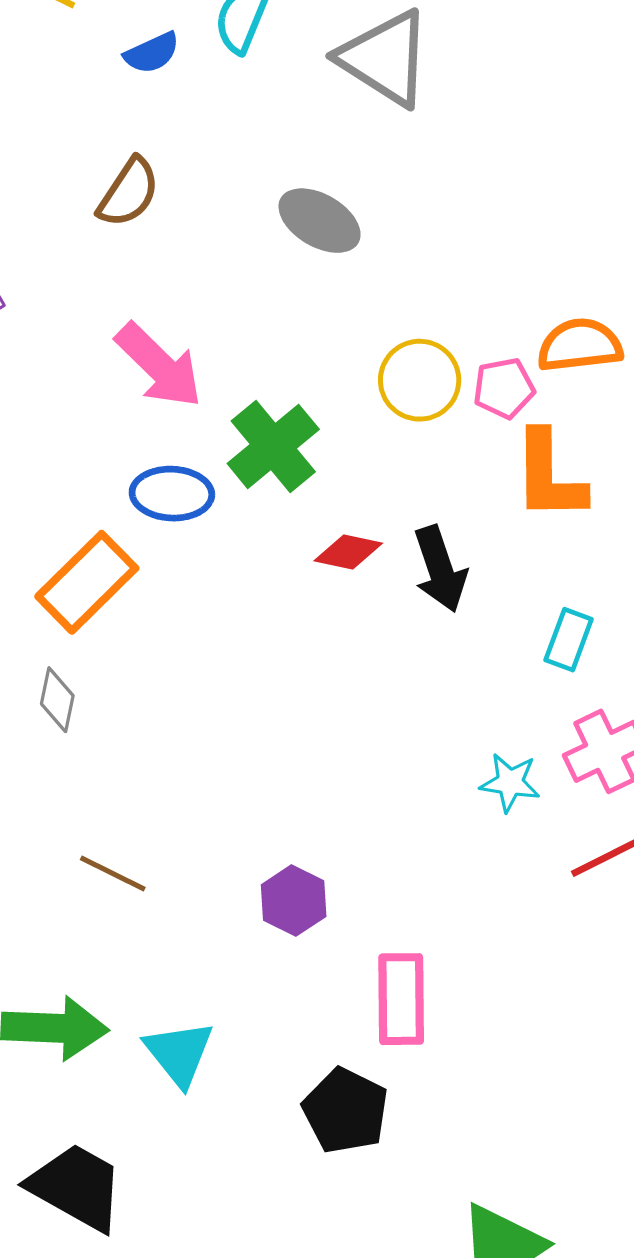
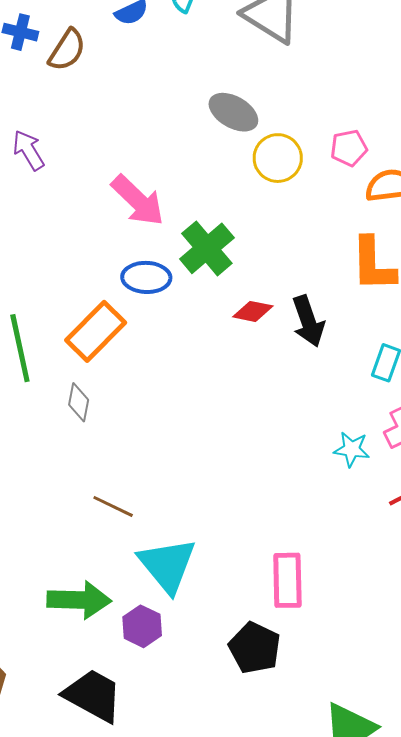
brown semicircle: (129, 193) -> (67, 50), moved
yellow circle: (420, 380) -> (278, 158), moved
pink pentagon: (504, 388) -> (349, 148), moved
purple hexagon: (294, 901) -> (142, 626), moved
cyan triangle: (179, 1053) -> (167, 565), moved, size x1.4

